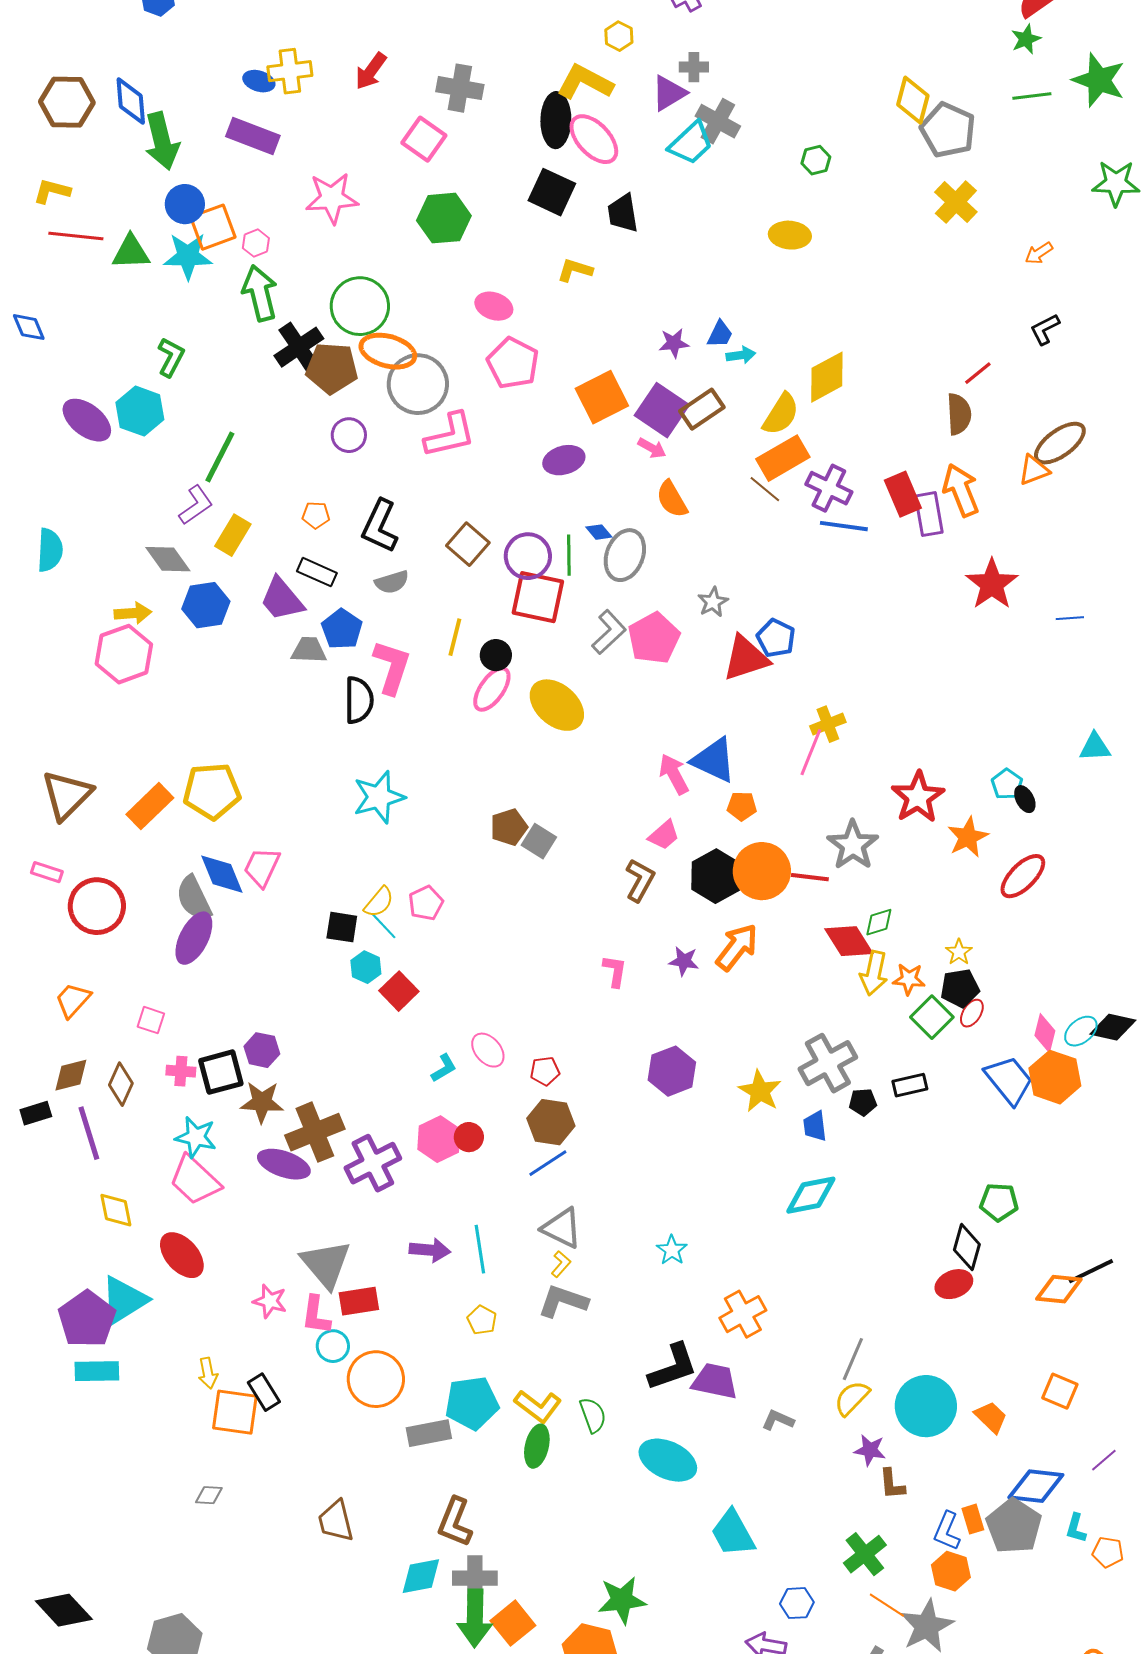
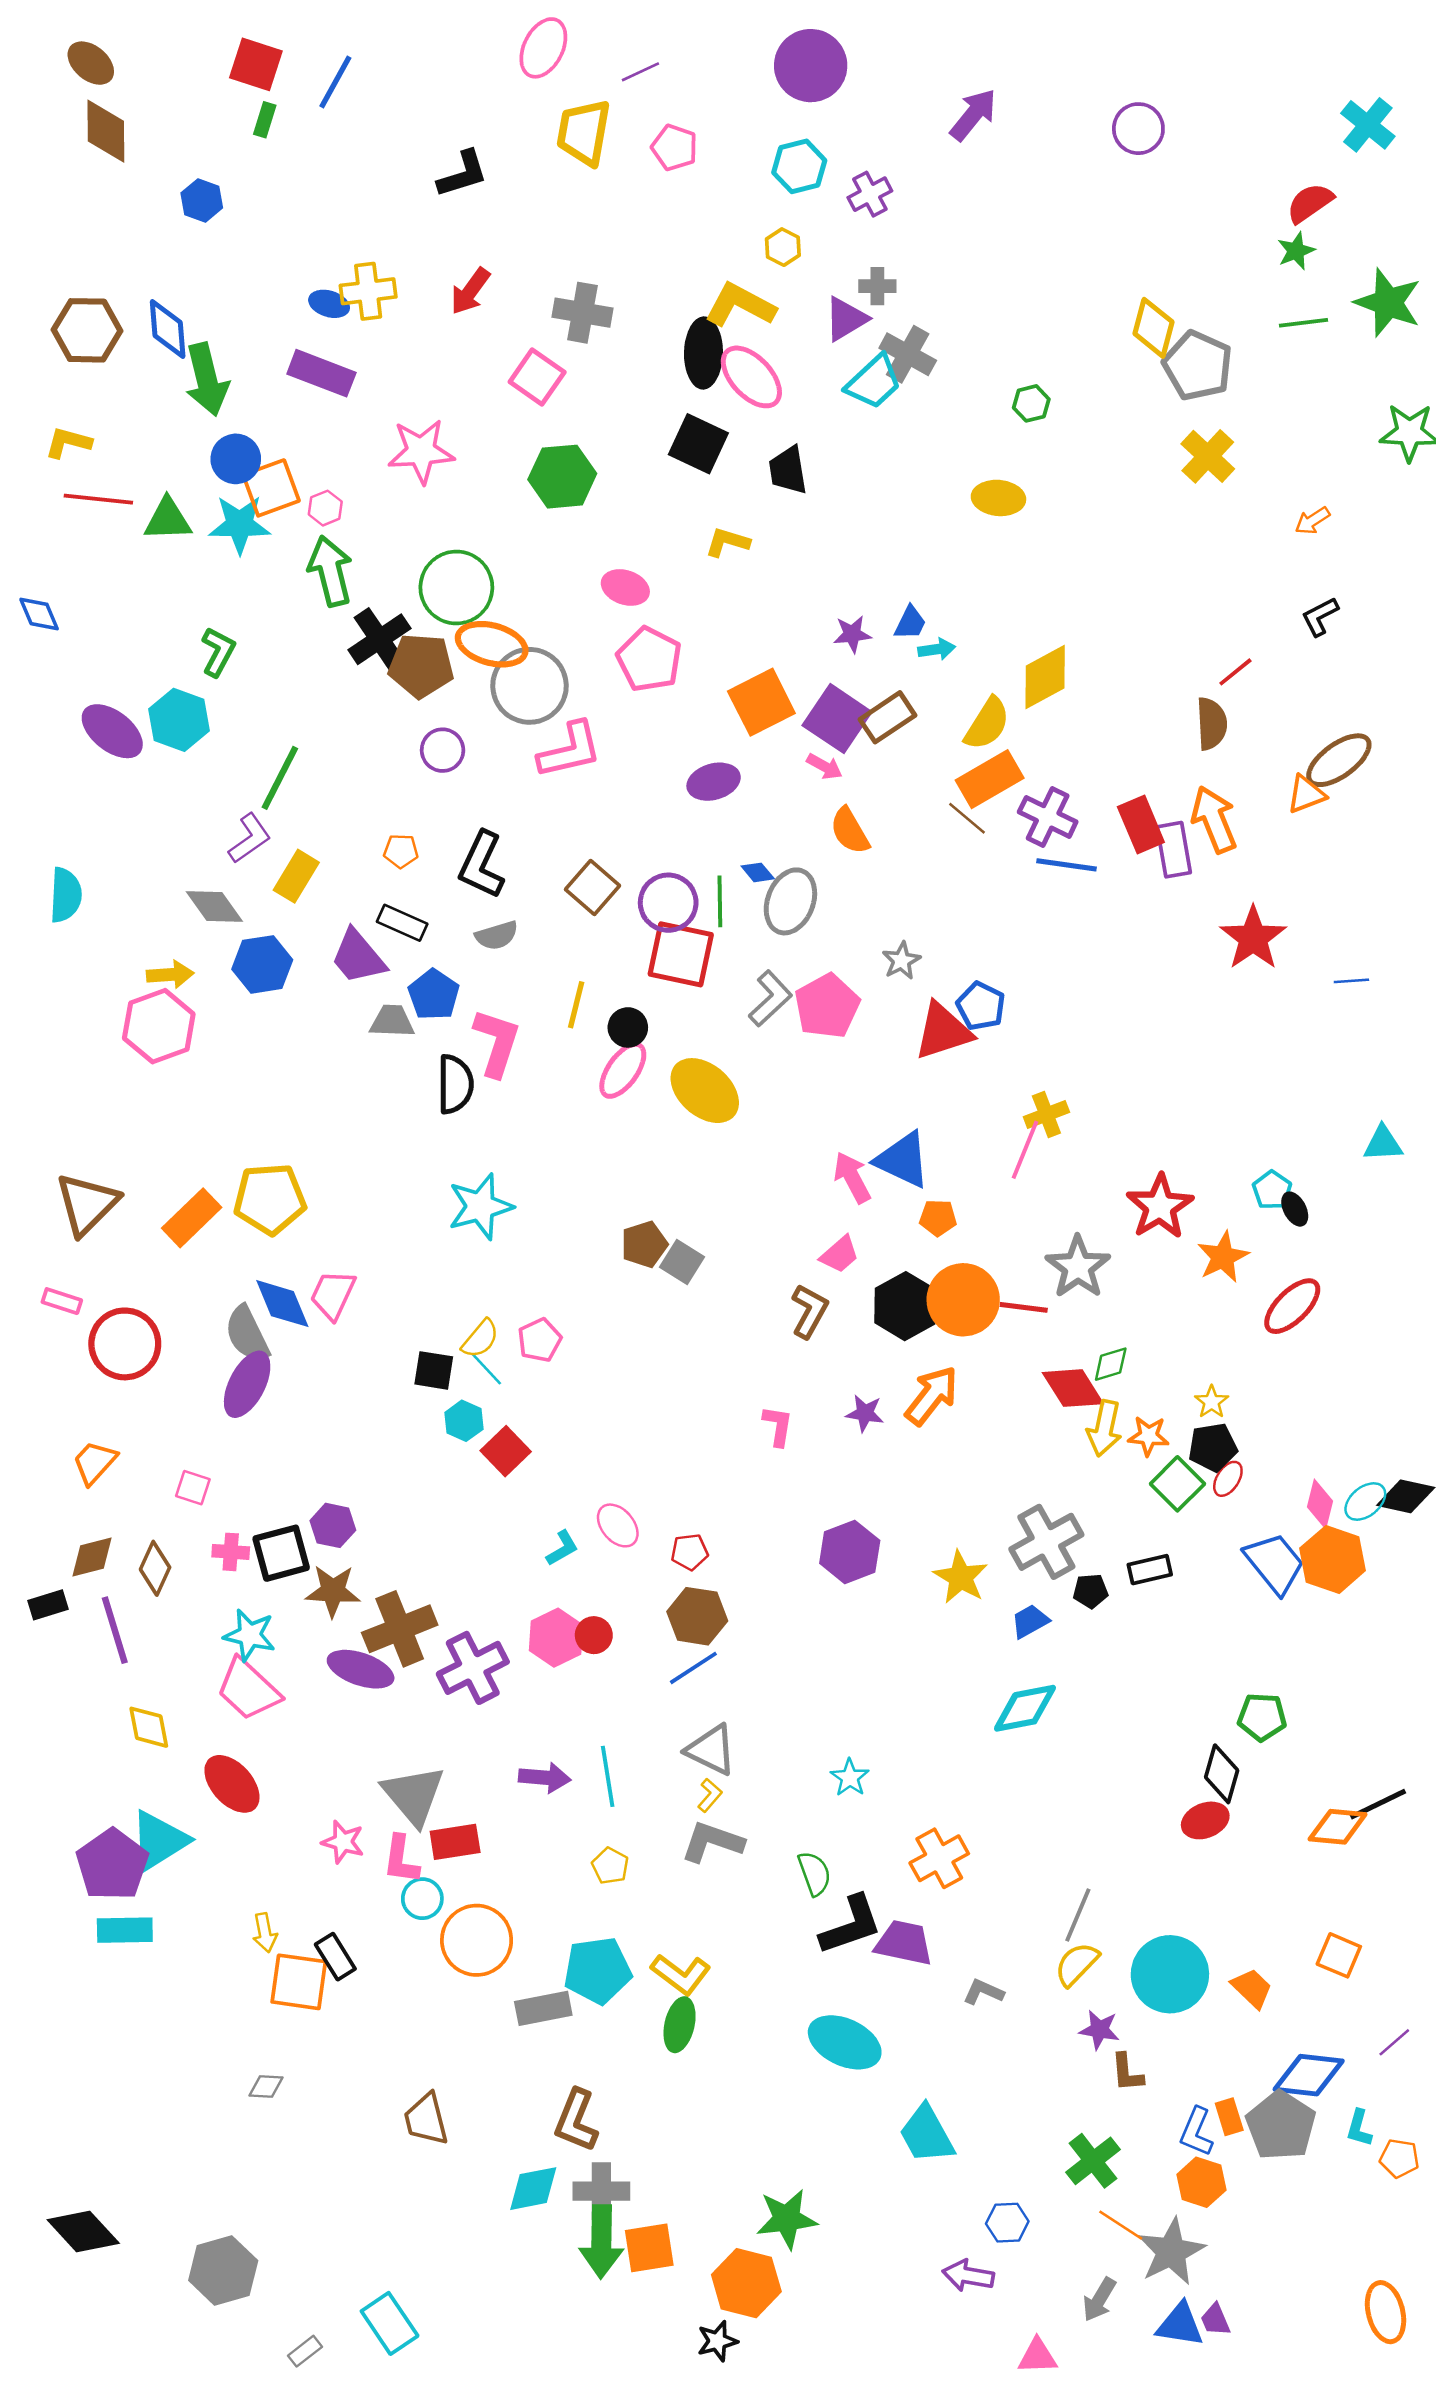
blue trapezoid: (815, 1126) -> (1030, 1621), turned 68
green semicircle: (593, 1415) -> (814, 1873), moved
orange square: (513, 1623) -> (649, 2248), turned 30

